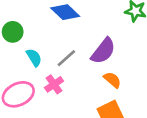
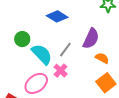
cyan semicircle: (34, 57) -> (42, 54), size x1.6

